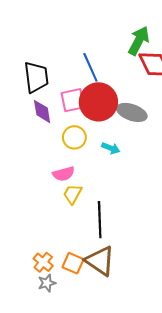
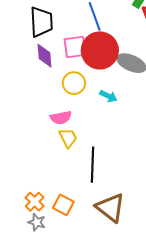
yellow trapezoid: (73, 194) -> (68, 138), turned 120
brown triangle: (100, 261) -> (111, 208), moved
gray star: (47, 283) -> (37, 222), turned 30

